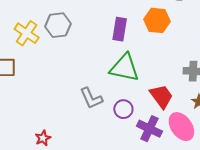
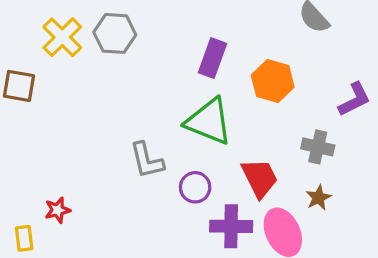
orange hexagon: (157, 20) -> (273, 81), moved
purple cross: (149, 129) -> (231, 226), turned -35

